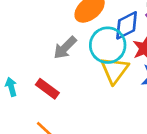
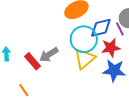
gray arrow: (65, 48) -> (49, 55), moved

